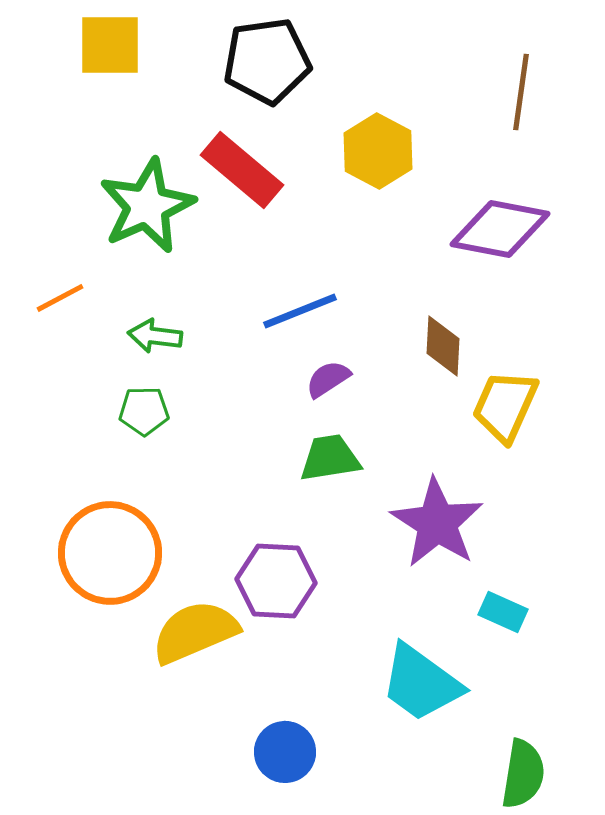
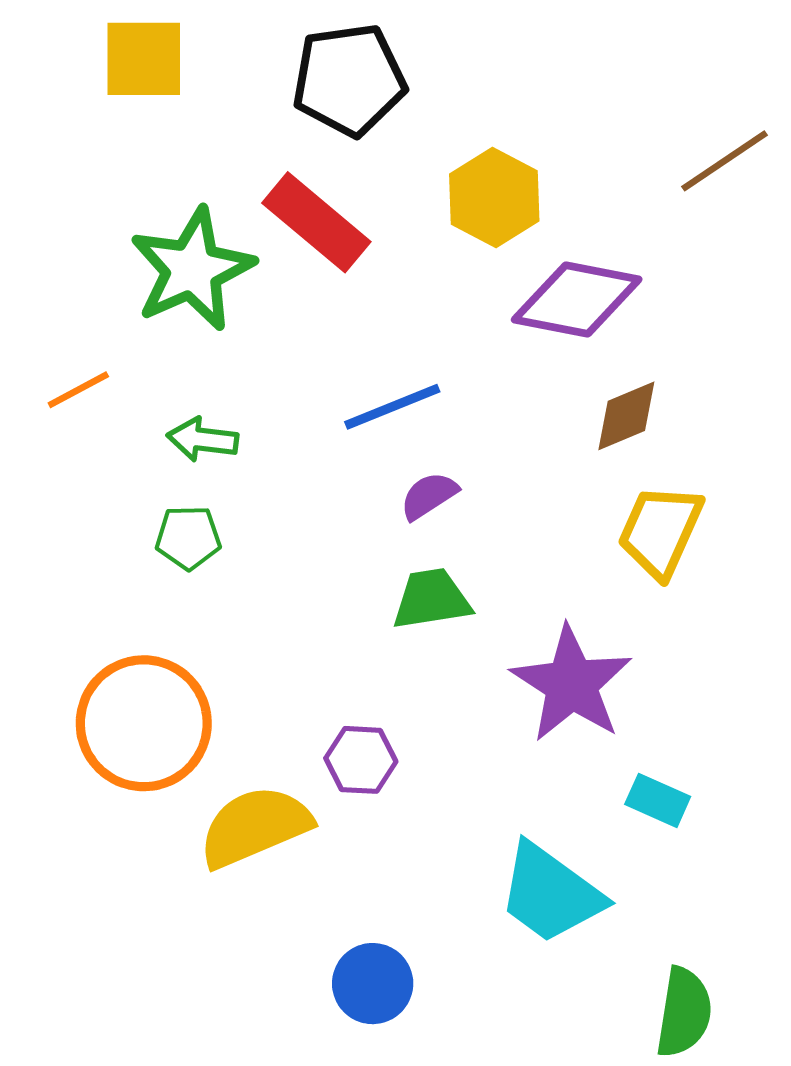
brown line: (521, 92) -> (724, 161), moved, turned 48
purple diamond: (500, 229) -> (577, 300), moved
brown diamond: (443, 346) -> (626, 416), moved, turned 64
purple hexagon: (276, 581) -> (361, 760), size x0.7

